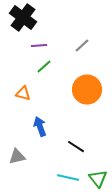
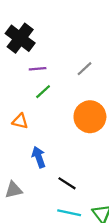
black line: (76, 147) -> (67, 183), moved

